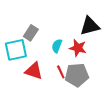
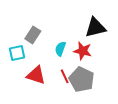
cyan square: (16, 50) -> (17, 53), size x0.7
gray pentagon: (77, 75) -> (82, 79), turned 30

